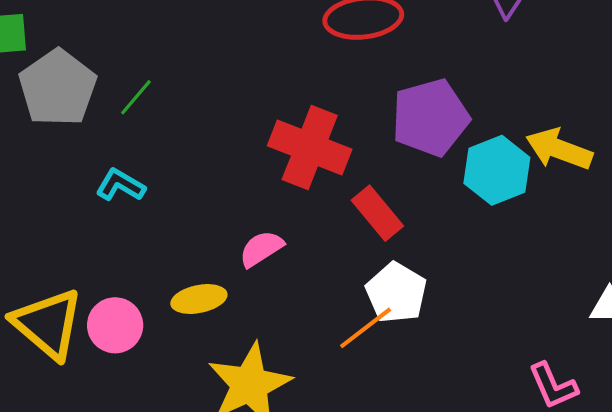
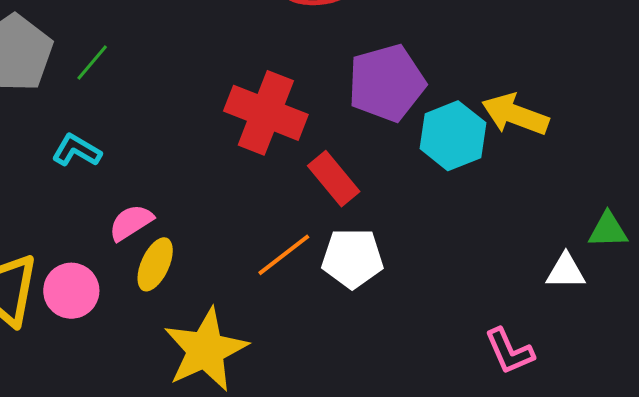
pink semicircle: (261, 249) -> (131, 223), moved
white pentagon: (396, 293) -> (352, 258), turned -30
yellow ellipse: (199, 299) -> (155, 264), turned -54
orange line: (366, 328) -> (284, 255), moved

